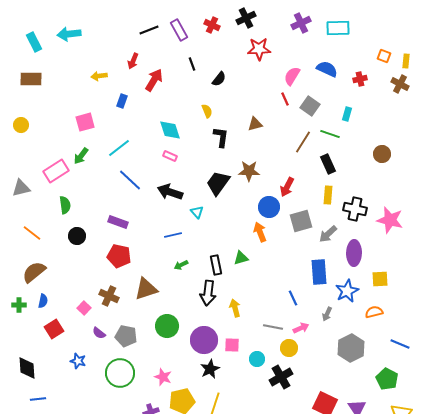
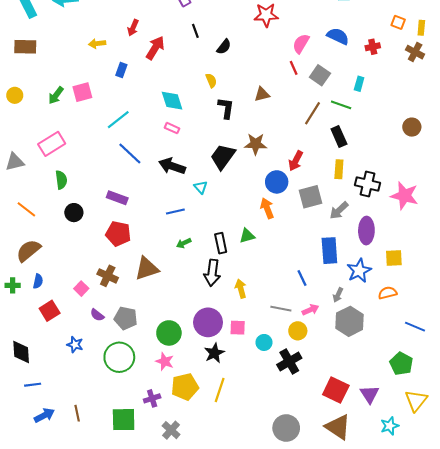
brown circle: (382, 154) -> (412, 127), moved
green arrow: (81, 156) -> (56, 95), moved
green circle: (167, 326) -> (169, 333), moved
gray hexagon: (351, 348) -> (350, 321), moved

